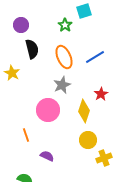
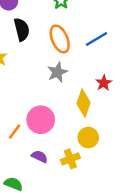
pink circle: (48, 110) -> (41, 120), moved
orange line: (26, 135) -> (15, 132), turned 56
yellow cross: (104, 158) -> (70, 159), moved

